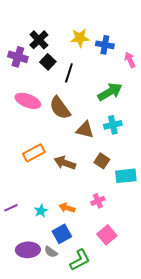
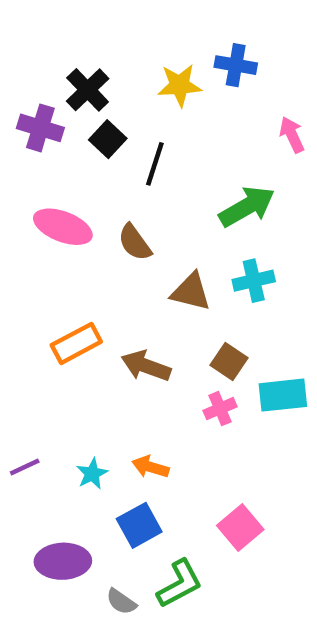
blue cross: (105, 45) -> (236, 65), moved
brown semicircle: (60, 108) -> (135, 242), size x0.7
pink cross: (98, 201) -> (220, 409), moved
gray semicircle: (51, 252) -> (121, 602), moved

